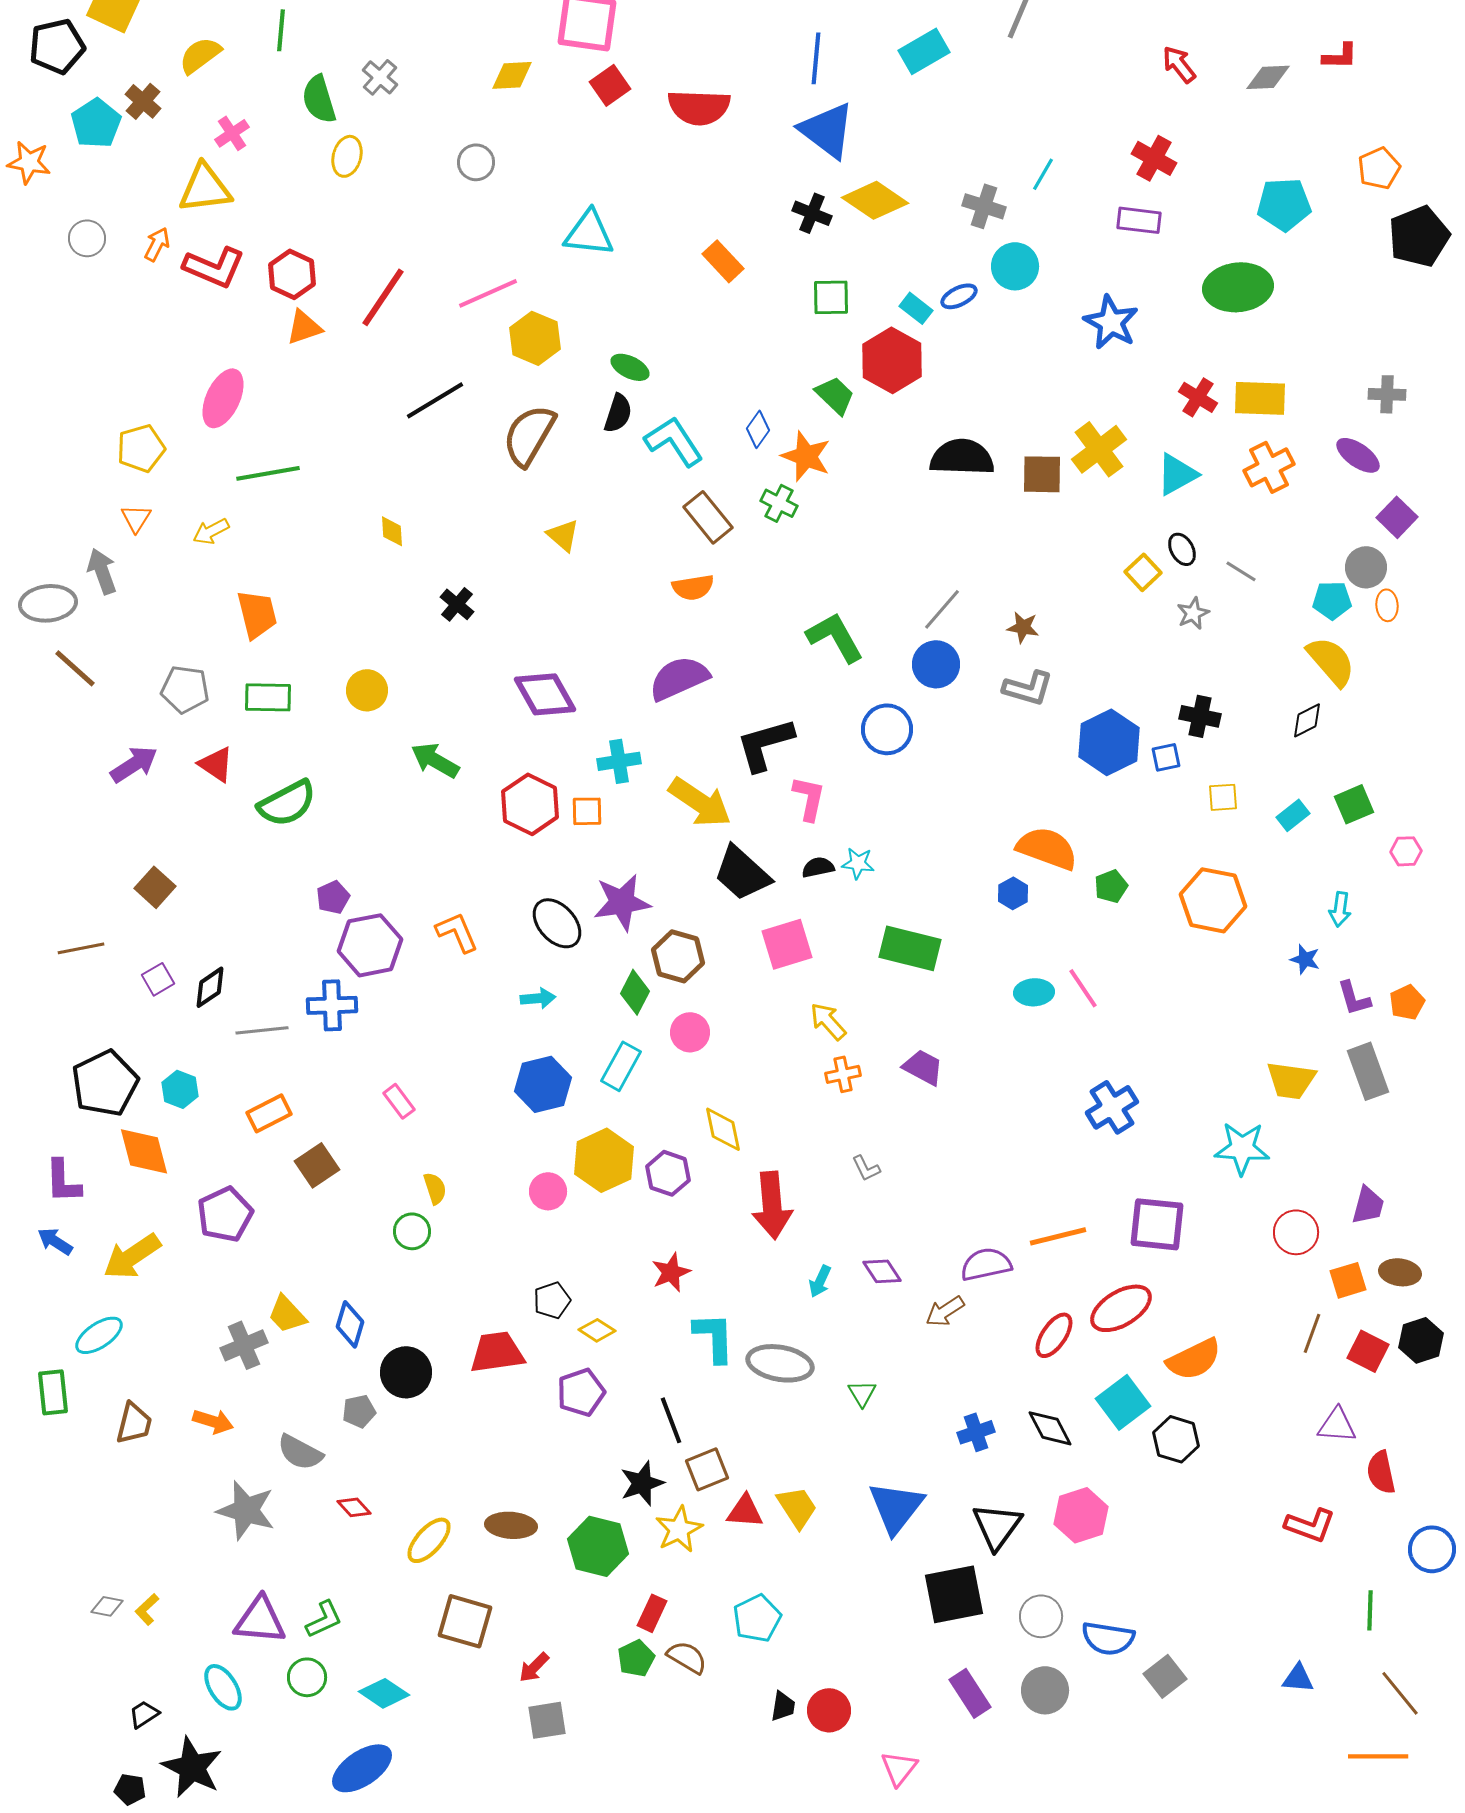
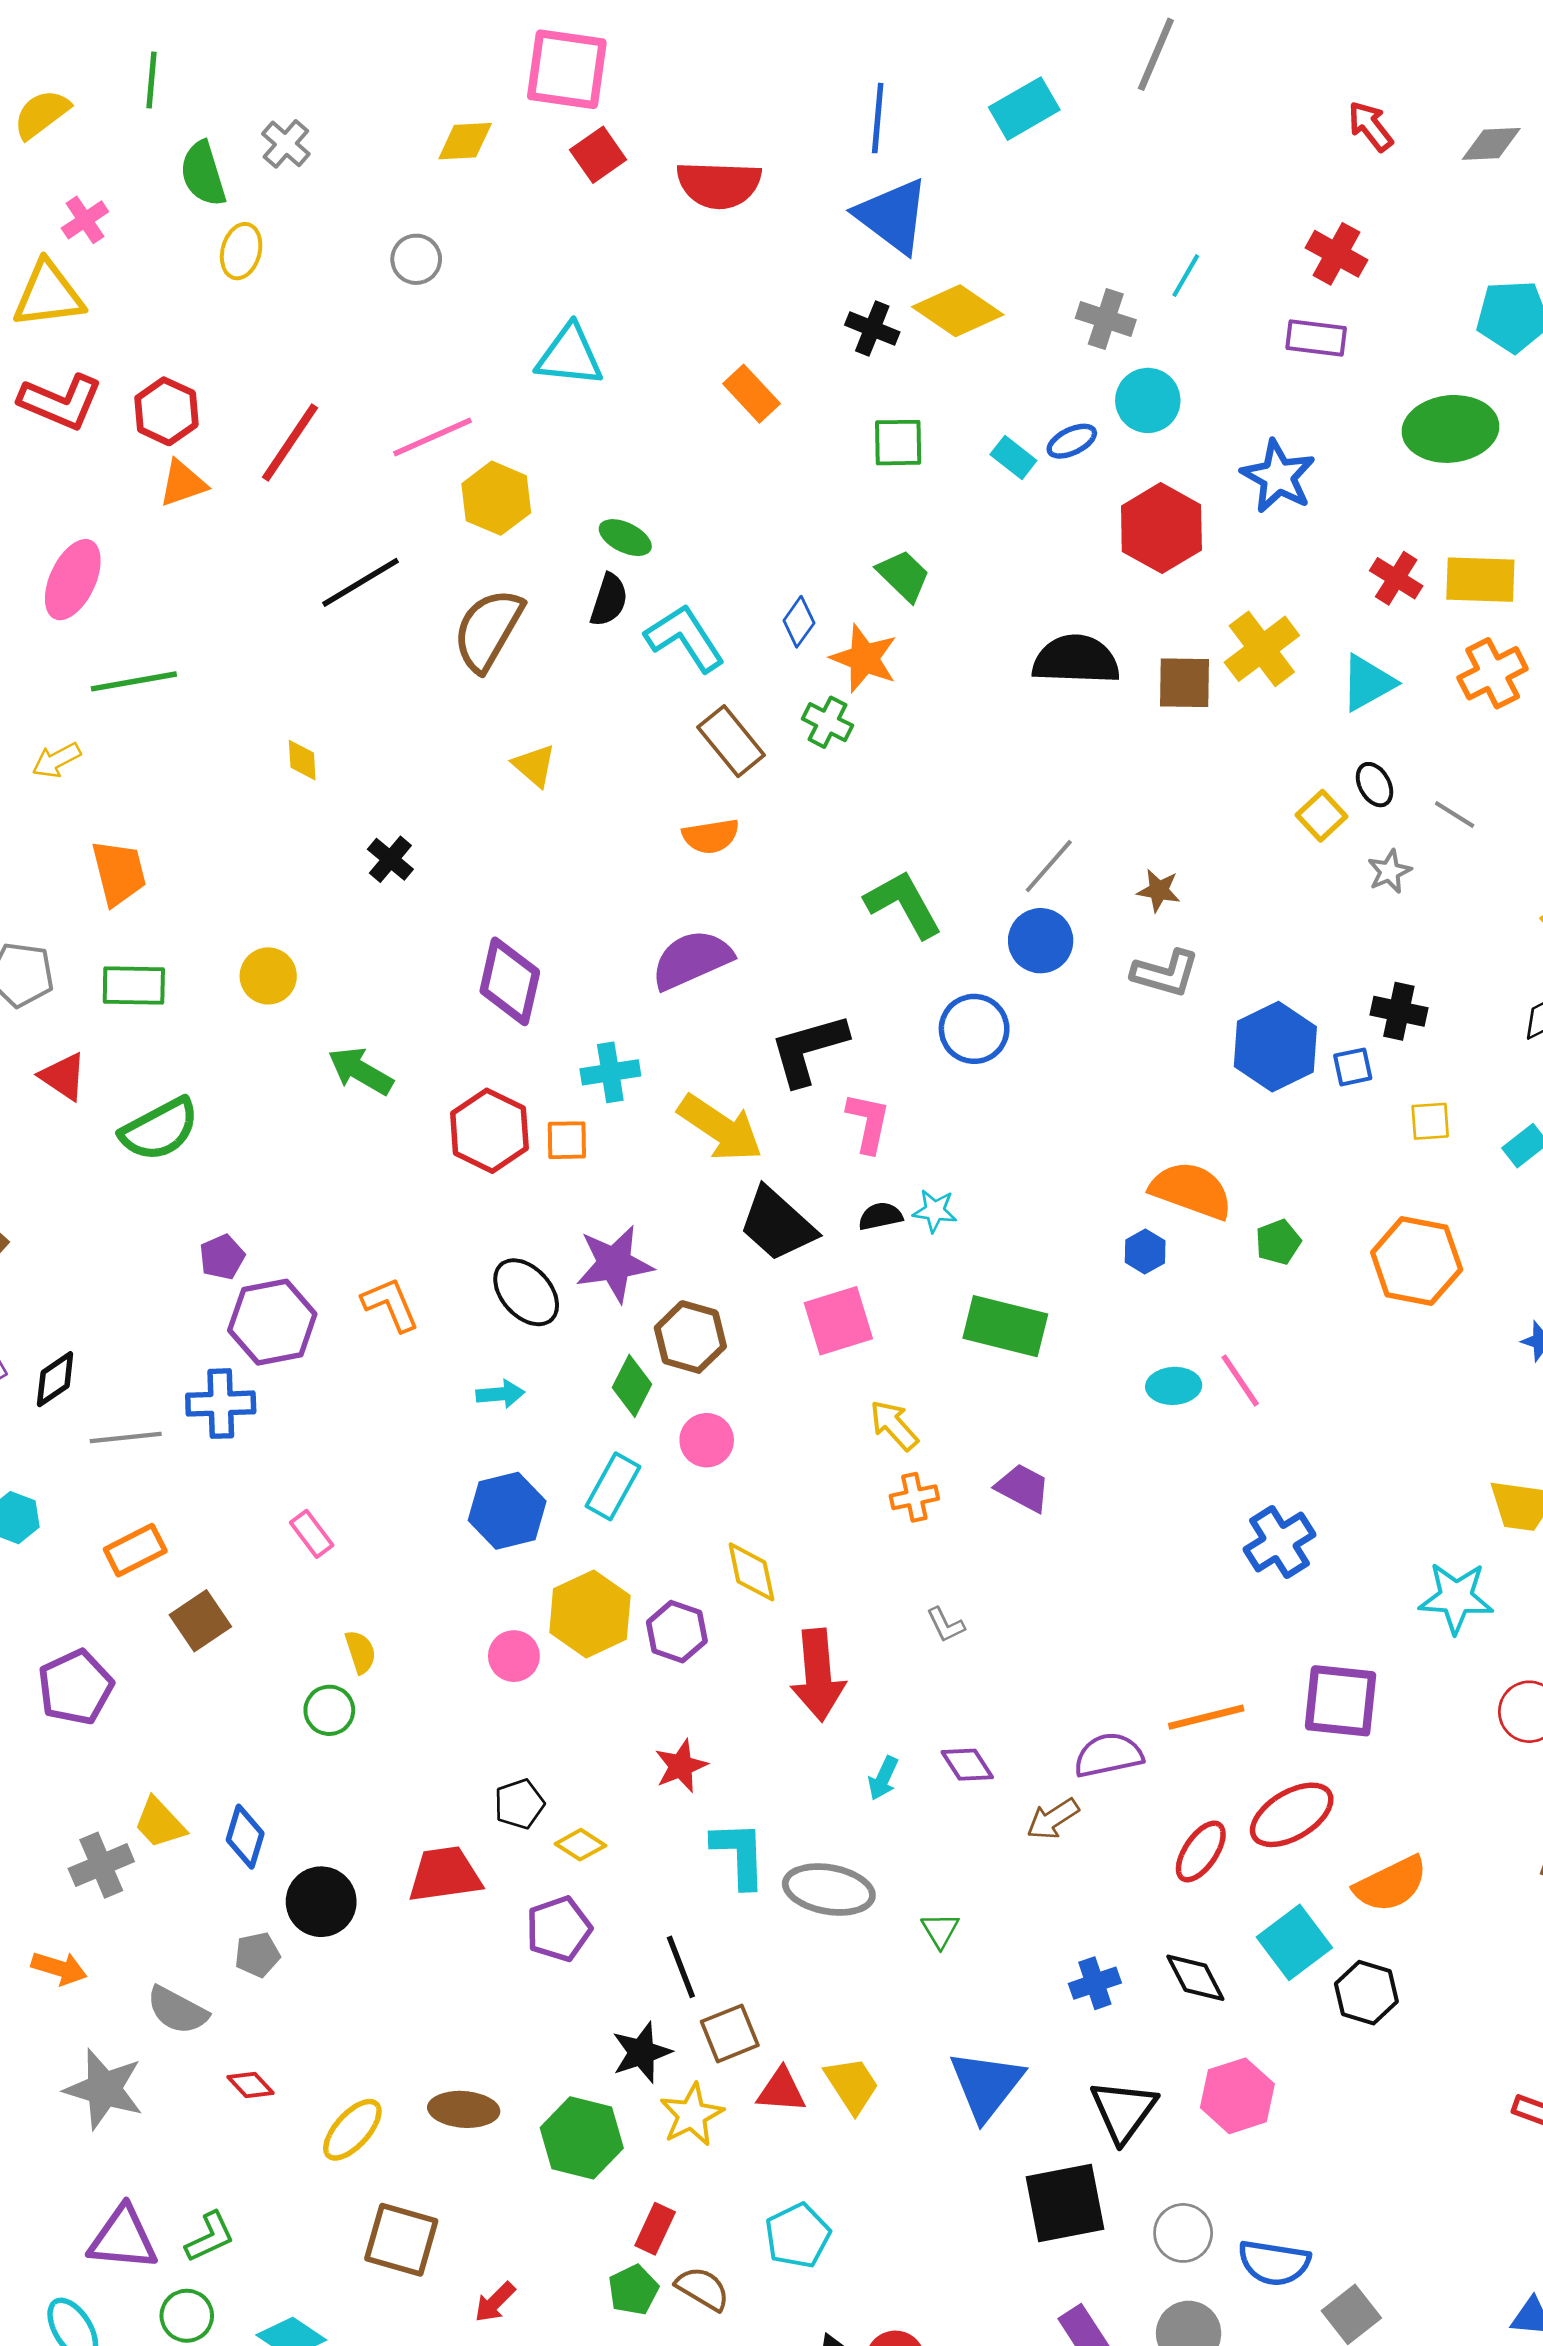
red hexagon: (892, 360) -> (1161, 528), moved
purple diamond: (545, 694) -> (510, 981), turned 42

